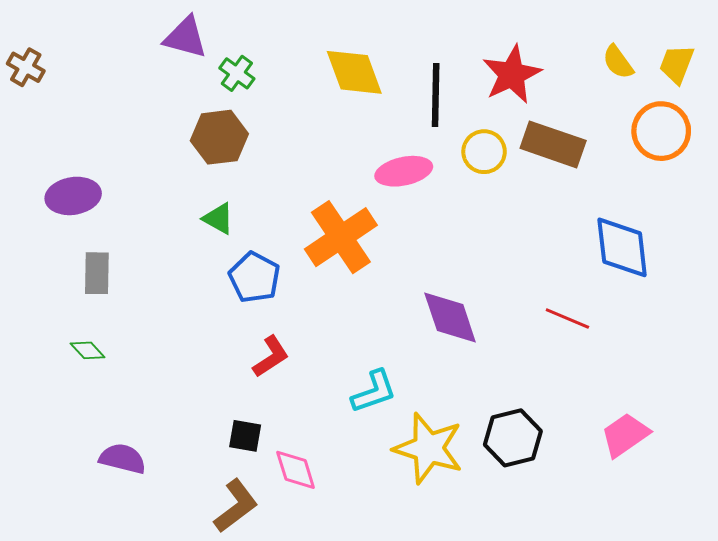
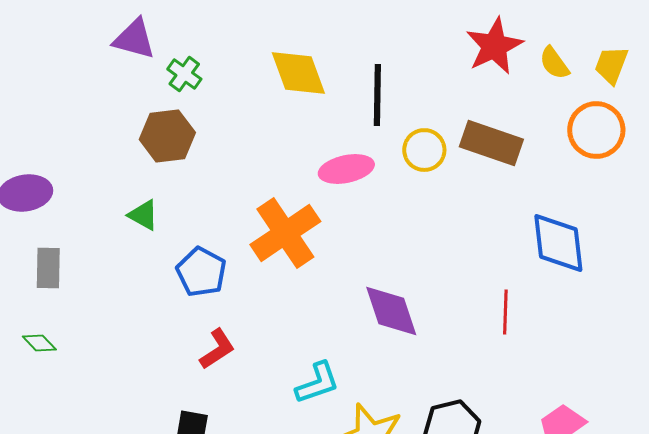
red star: (512, 74) -> (494, 46), moved
green triangle: (218, 219) -> (143, 215), moved
red line: (567, 318) -> (505, 312), turned 69

